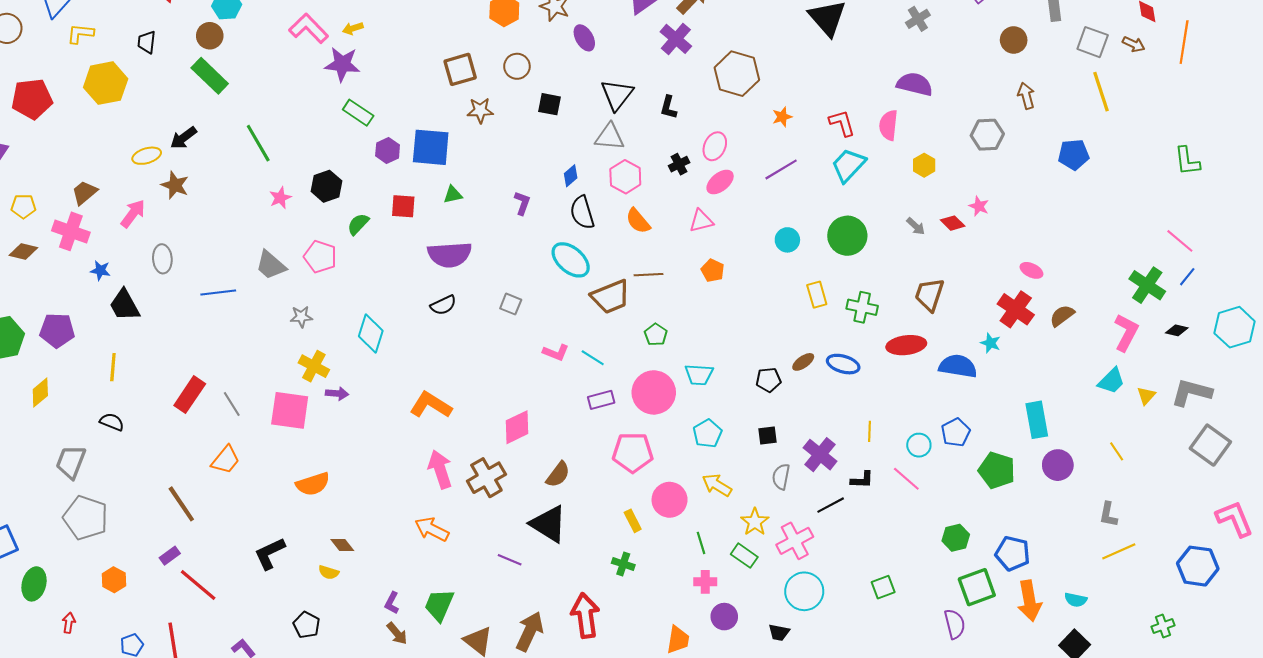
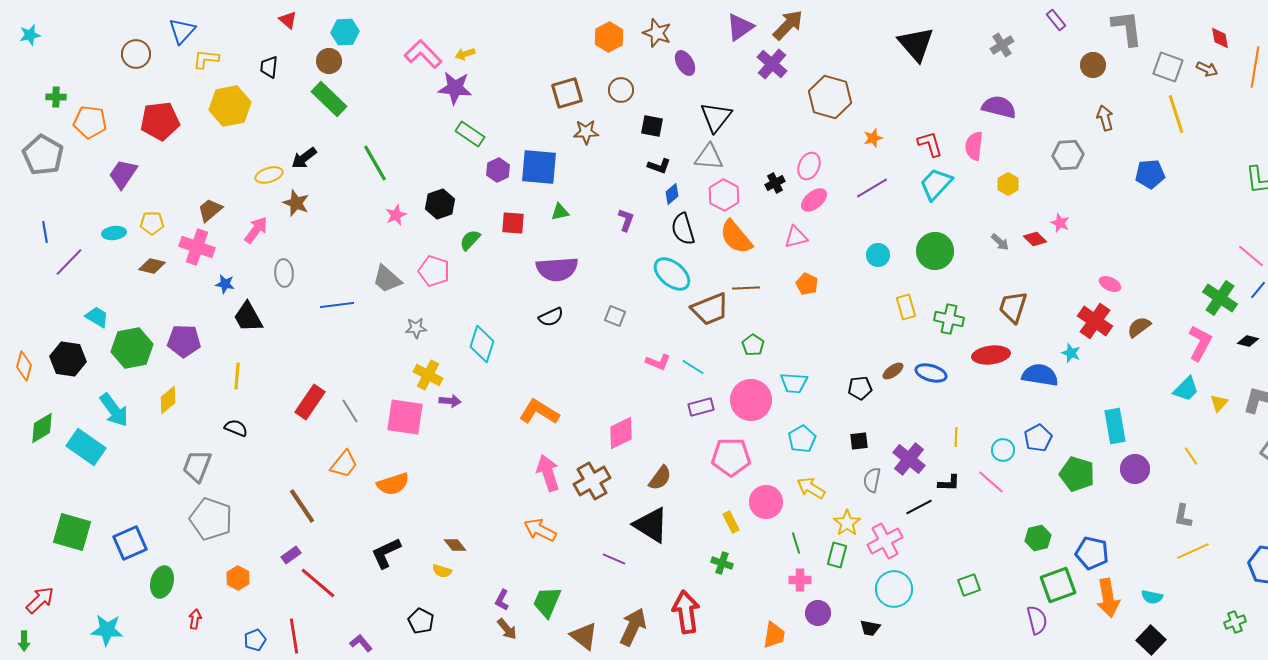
black L-shape: (668, 107) -> (659, 166), moved, turned -85
orange semicircle: (638, 221) -> (736, 237), size x1.4
orange semicircle: (313, 484) -> (393, 484), moved
green rectangle: (744, 556) -> (837, 555), turned 70

